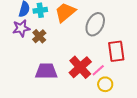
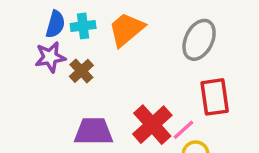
gray ellipse: (95, 24) -> (199, 40), moved

